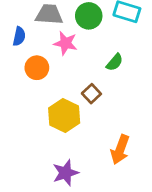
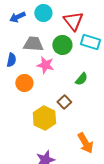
orange arrow: (120, 150) -> (85, 143), turned -50

